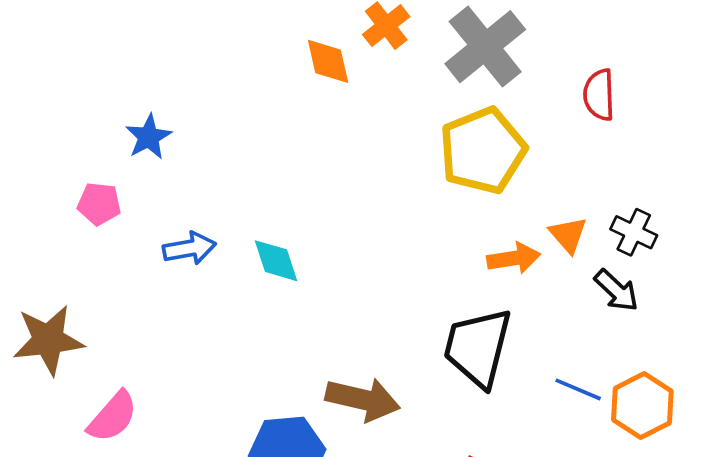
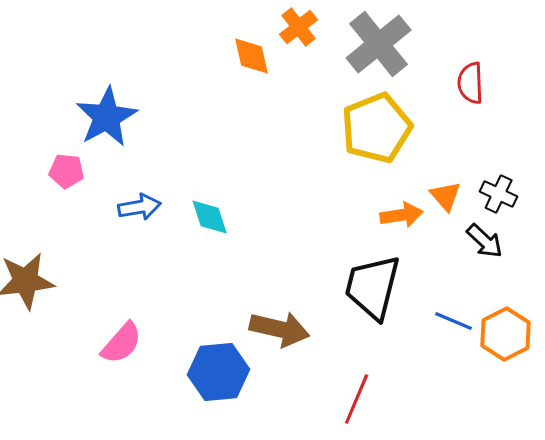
blue star: (149, 137) -> (107, 117), size x1.6
pink semicircle: (113, 417) -> (122, 343), moved

